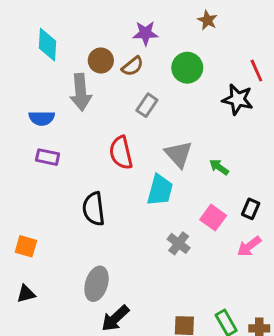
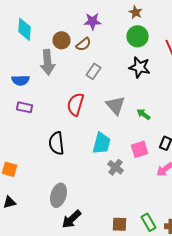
green circle: (187, 68) -> (138, 36), moved
black star: (238, 99) -> (140, 67), moved
red semicircle: (121, 153) -> (76, 104), turned 30
cyan trapezoid: (160, 190) -> (102, 143), moved
pink square: (213, 218) -> (140, 149), turned 36

